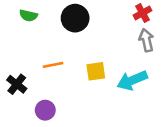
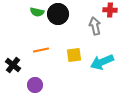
red cross: (142, 13) -> (110, 10), turned 32
green semicircle: (28, 16) -> (37, 12), moved
gray arrow: (146, 40) -> (95, 26), moved

